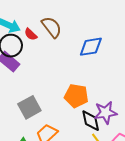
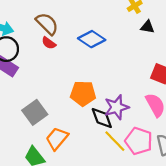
red semicircle: (31, 34) -> (49, 43), moved
blue diamond: (91, 47) -> (92, 39), turned 50

